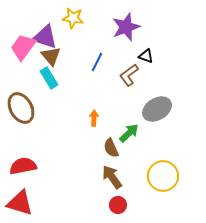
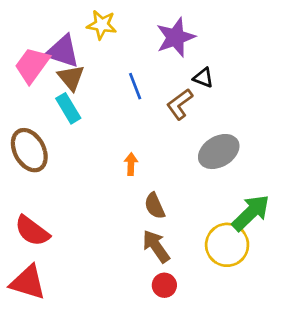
blue line: (97, 62) -> (135, 86), turned -48
green arrow: (129, 133) -> (251, 213), moved, size x1.4
red semicircle: (23, 166) -> (32, 231), turned -132

